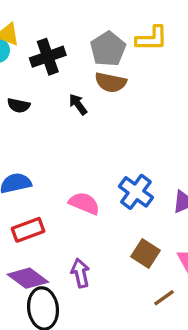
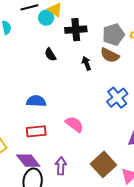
black semicircle: (19, 105) -> (50, 55), turned 32
blue cross: (136, 192) -> (117, 98), moved
brown square: (145, 253) -> (103, 164), size x1.4

